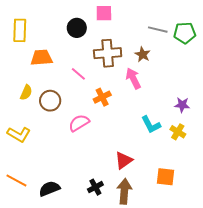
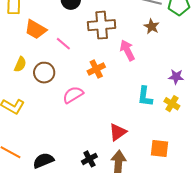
brown star: (143, 54) -> (152, 26), moved
orange trapezoid: (42, 58) -> (36, 29), turned -145
pink line: (78, 74) -> (63, 44), moved
cyan L-shape: (151, 125) -> (145, 96), turned 35

